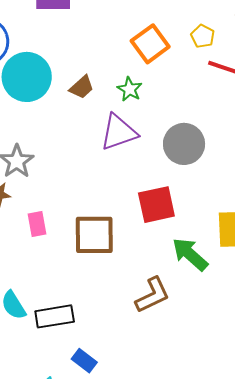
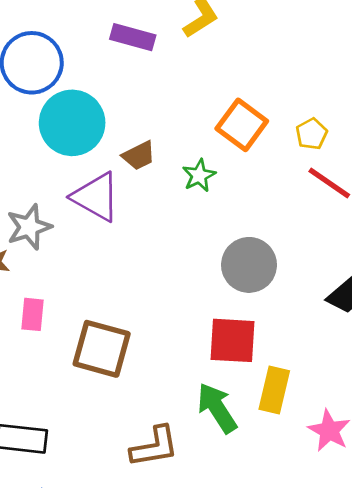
orange square: (150, 44) -> (242, 125), turned -33
purple triangle: (119, 132) -> (96, 197), moved, turned 33
red square: (156, 205) -> (233, 340), moved

